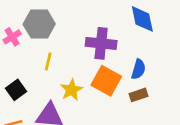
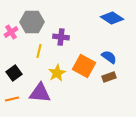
blue diamond: (142, 19) -> (112, 18), turned -45
purple cross: (101, 43) -> (61, 37), moved, size x0.7
blue semicircle: (138, 69) -> (109, 57), turned -70

